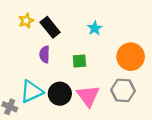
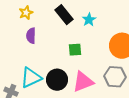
black rectangle: (50, 27) -> (64, 15), moved
purple semicircle: (45, 54) -> (31, 36), moved
pink triangle: (88, 96) -> (83, 82), turned 45

